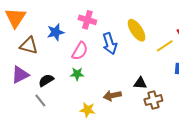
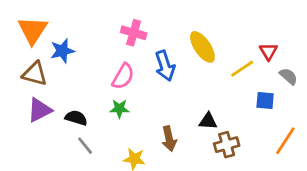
blue star: (56, 32) -> (62, 51), moved
brown triangle: (29, 46) -> (35, 74), moved
black semicircle: (46, 80) -> (76, 118), turned 49
brown arrow: (112, 96) -> (169, 139), turned -90
gray line: (40, 100) -> (85, 146), moved

